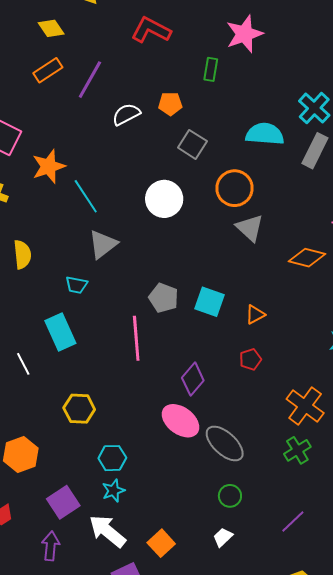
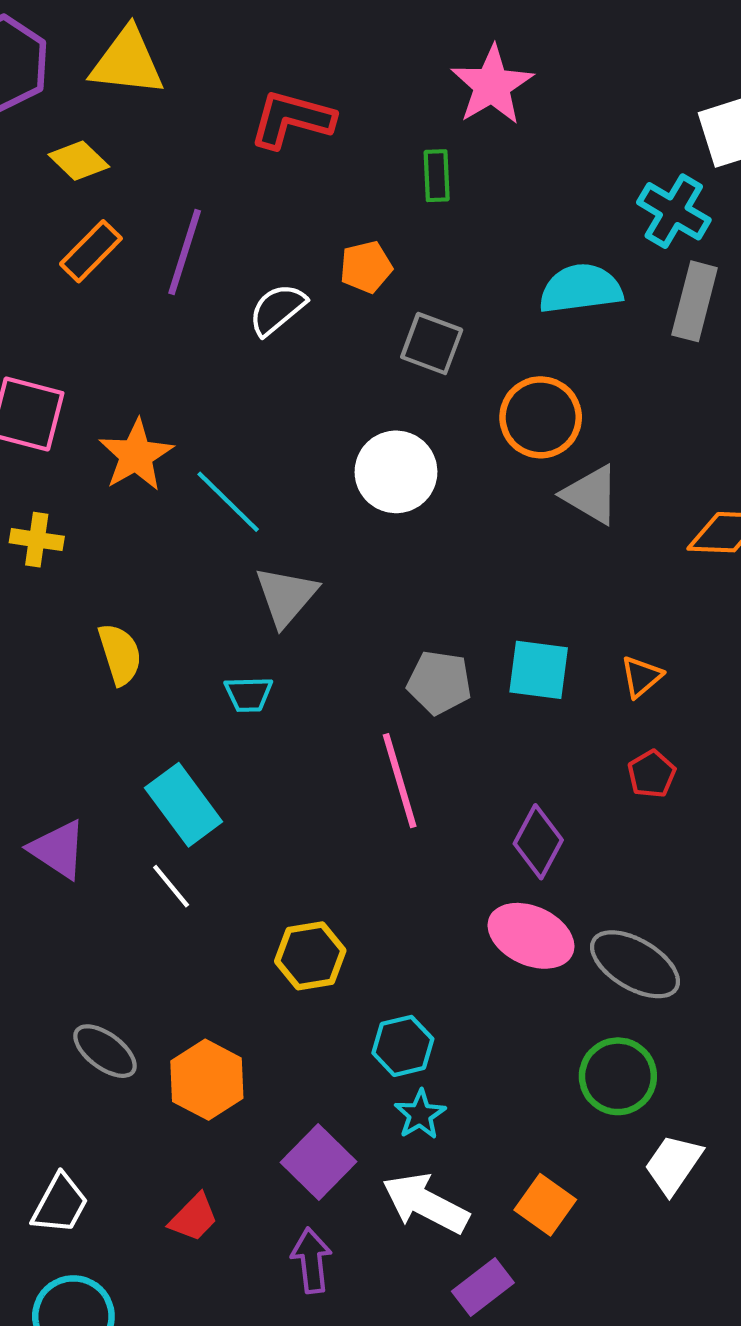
cyan rectangle: (60, 332) -> (184, 805), moved
green circle: (230, 496) -> (618, 1076), moved, size x1.5
white trapezoid: (223, 537) -> (673, 1164), size x1.4

